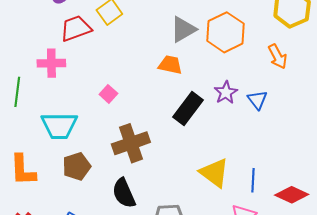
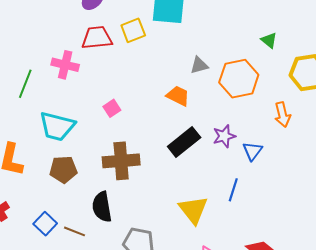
gray triangle: (183, 29) -> (199, 65), size x0.7
blue line: (253, 180) -> (233, 190), moved

